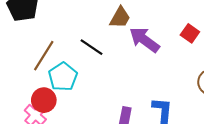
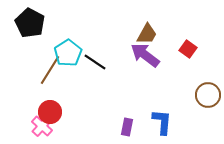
brown trapezoid: (120, 18) -> (147, 34), moved
cyan pentagon: (63, 77) -> (68, 53), moved

